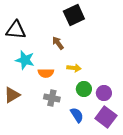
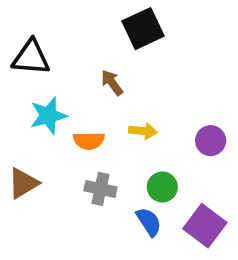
cyan star: (25, 60) -> (48, 116), turned -30
green circle: (84, 89) -> (162, 187), moved
purple circle: (104, 93) -> (211, 141), moved

